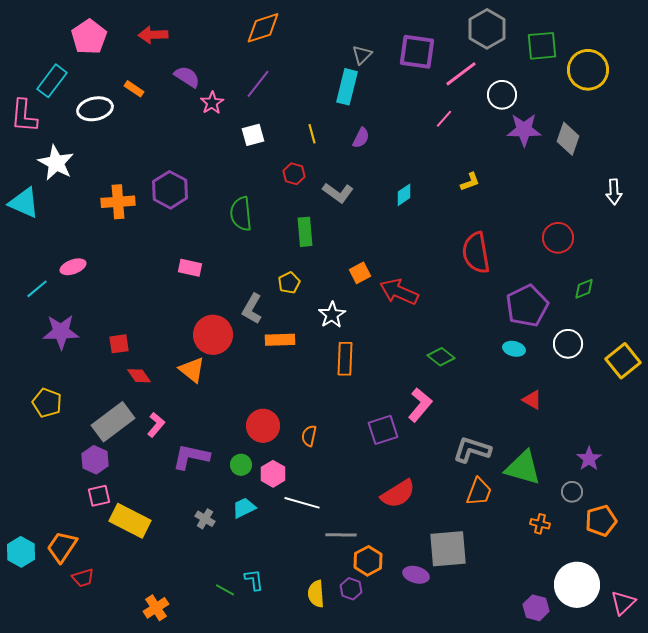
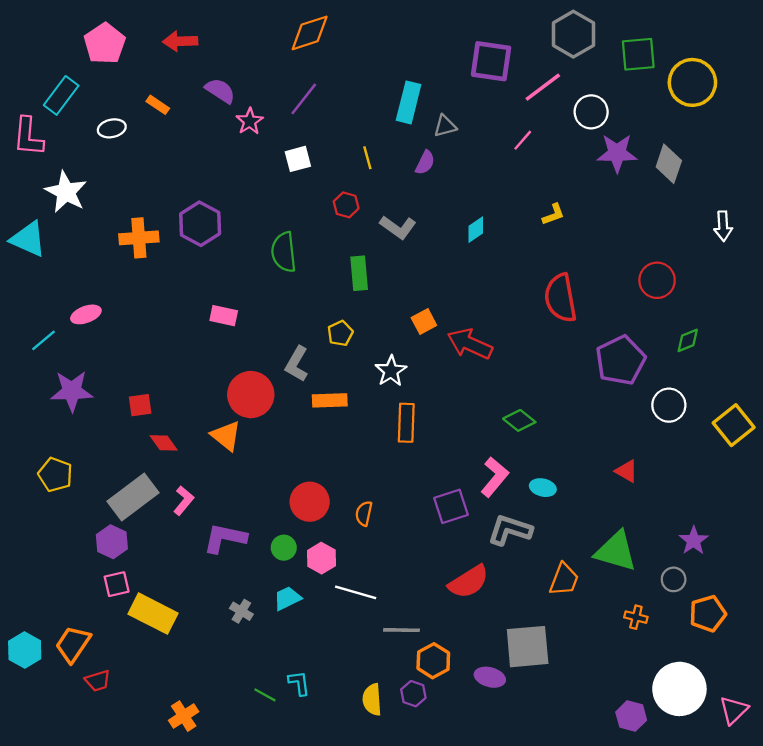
gray triangle: (362, 55) -> (445, 126), moved, turned 30
white ellipse: (95, 109) -> (112, 128), size x0.7
cyan ellipse: (514, 349) -> (543, 488), moved
gray L-shape: (472, 450) -> (510, 530), moved

